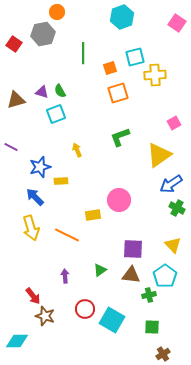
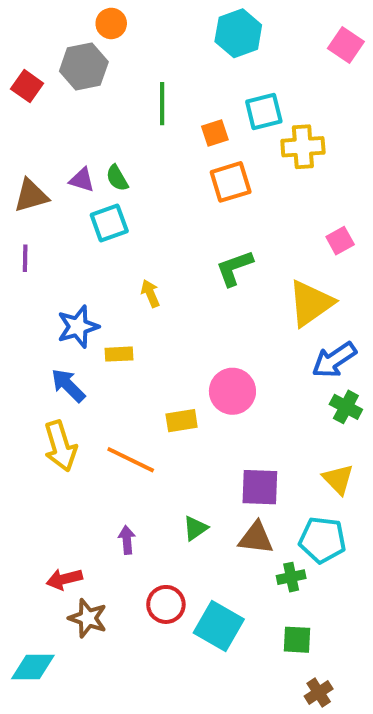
purple line: (11, 147) -> (25, 258), moved, turned 64
cyan pentagon: (165, 276) -> (322, 540), turned -30
red arrow: (33, 296) -> (64, 579), turned 114

